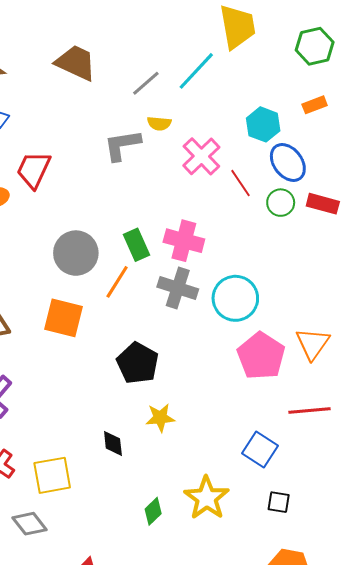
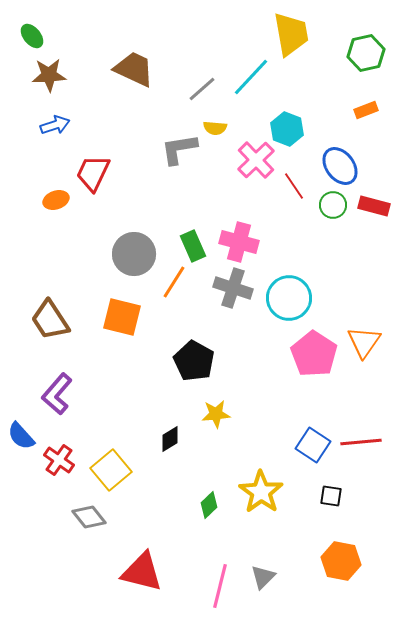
cyan hexagon: (263, 124) -> (287, 129), moved
red line: (309, 410) -> (361, 442), moved
black diamond: (113, 443) -> (170, 439), turned 64
yellow square: (52, 475) -> (111, 470), turned -30

